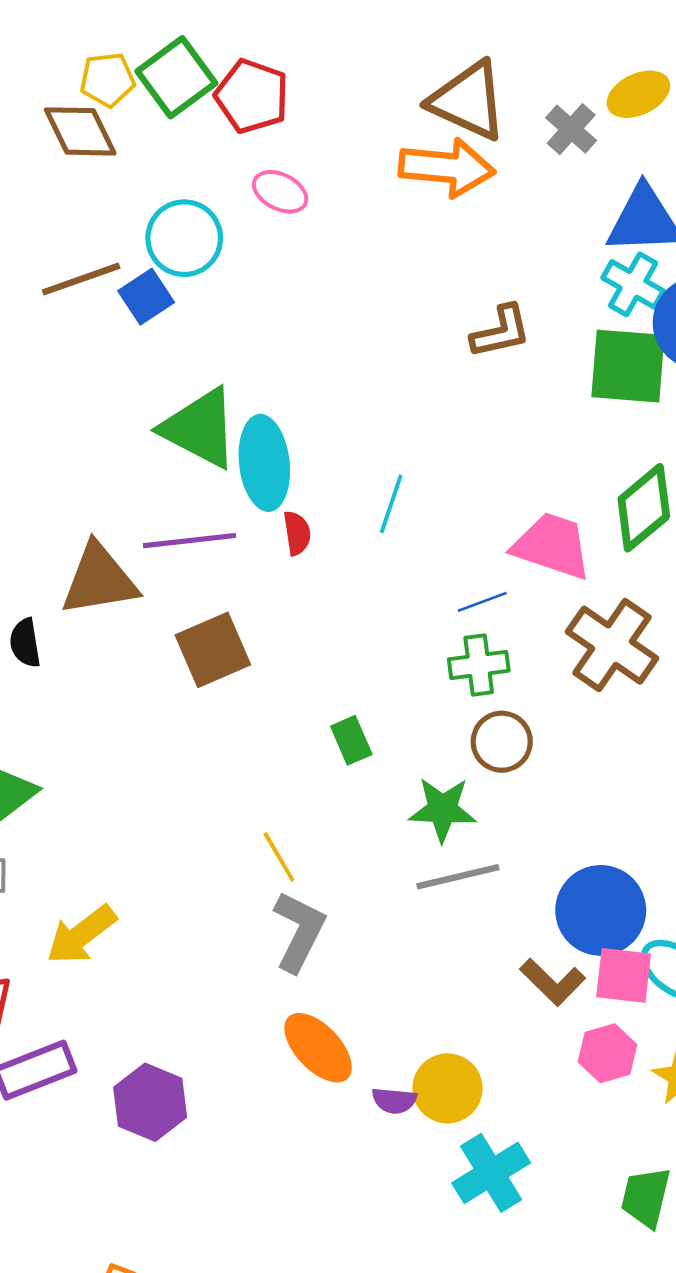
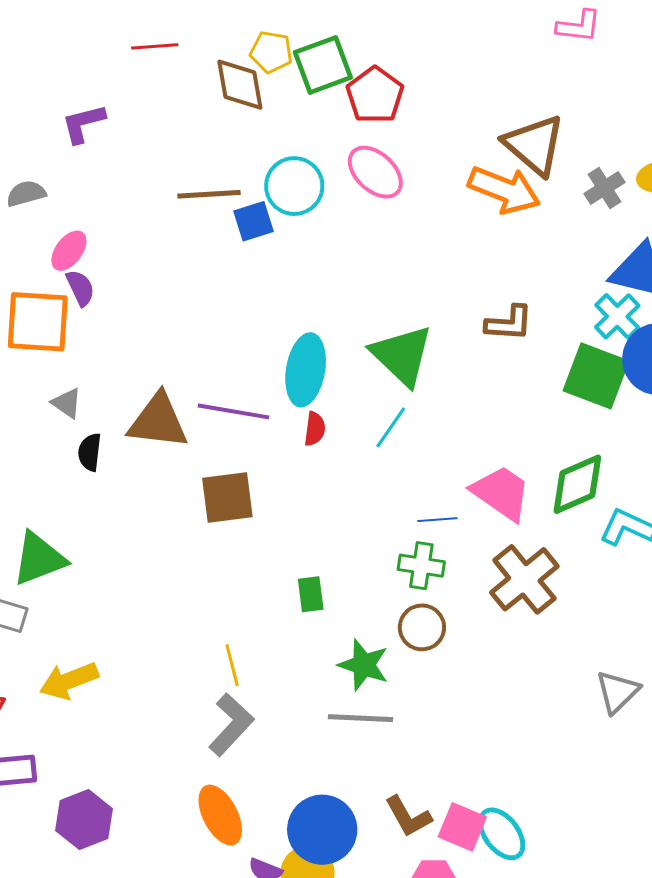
pink ellipse: (280, 192) -> (375, 172), size x1.4
green triangle: (200, 428) -> (402, 355), moved
blue circle: (601, 910) -> (322, 830), moved

